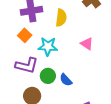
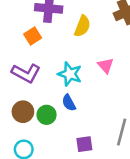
cyan star: (48, 46) -> (70, 74), moved
green circle: (48, 76) -> (47, 115), moved

